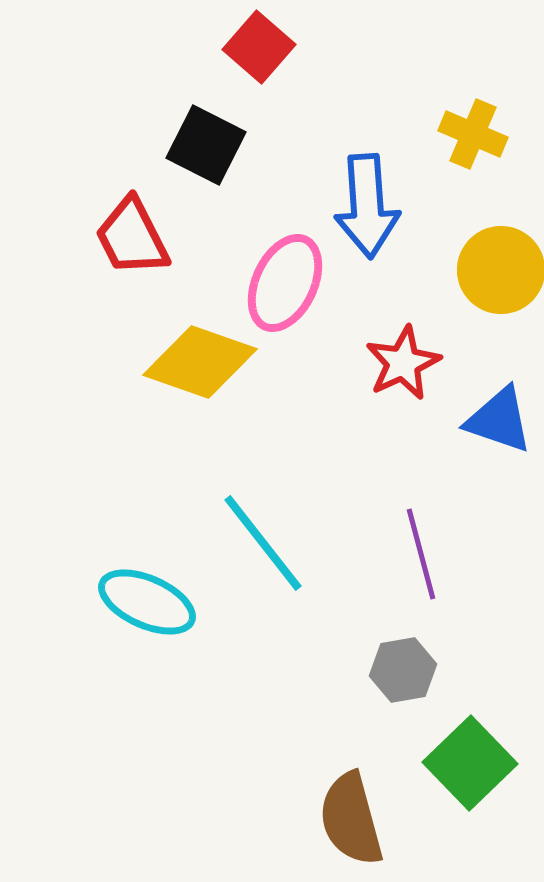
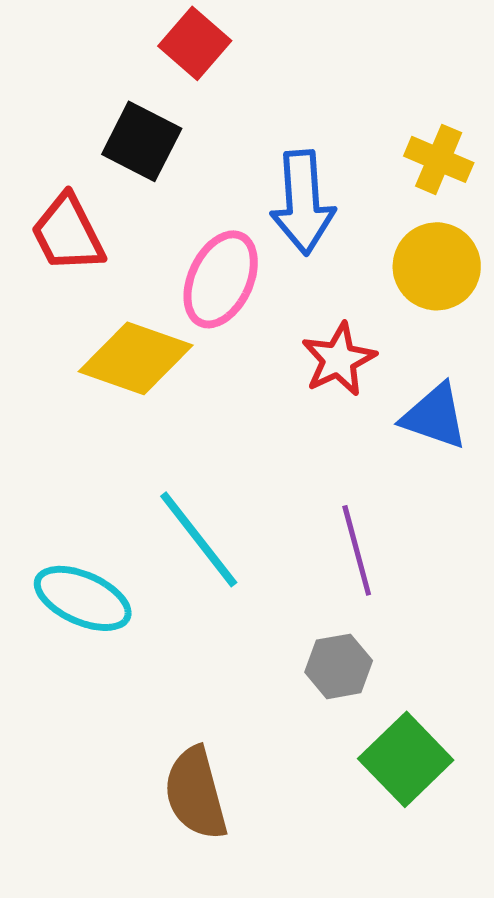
yellow cross: (473, 134) -> (439, 159), moved
brown semicircle: (351, 819) -> (196, 793), moved

